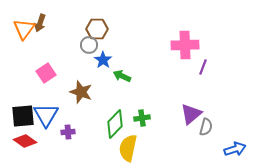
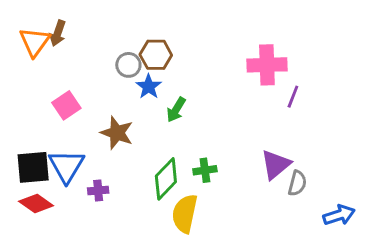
brown hexagon: (97, 29) -> (156, 55), moved
green arrow: (122, 76) -> (176, 110), turned -84

